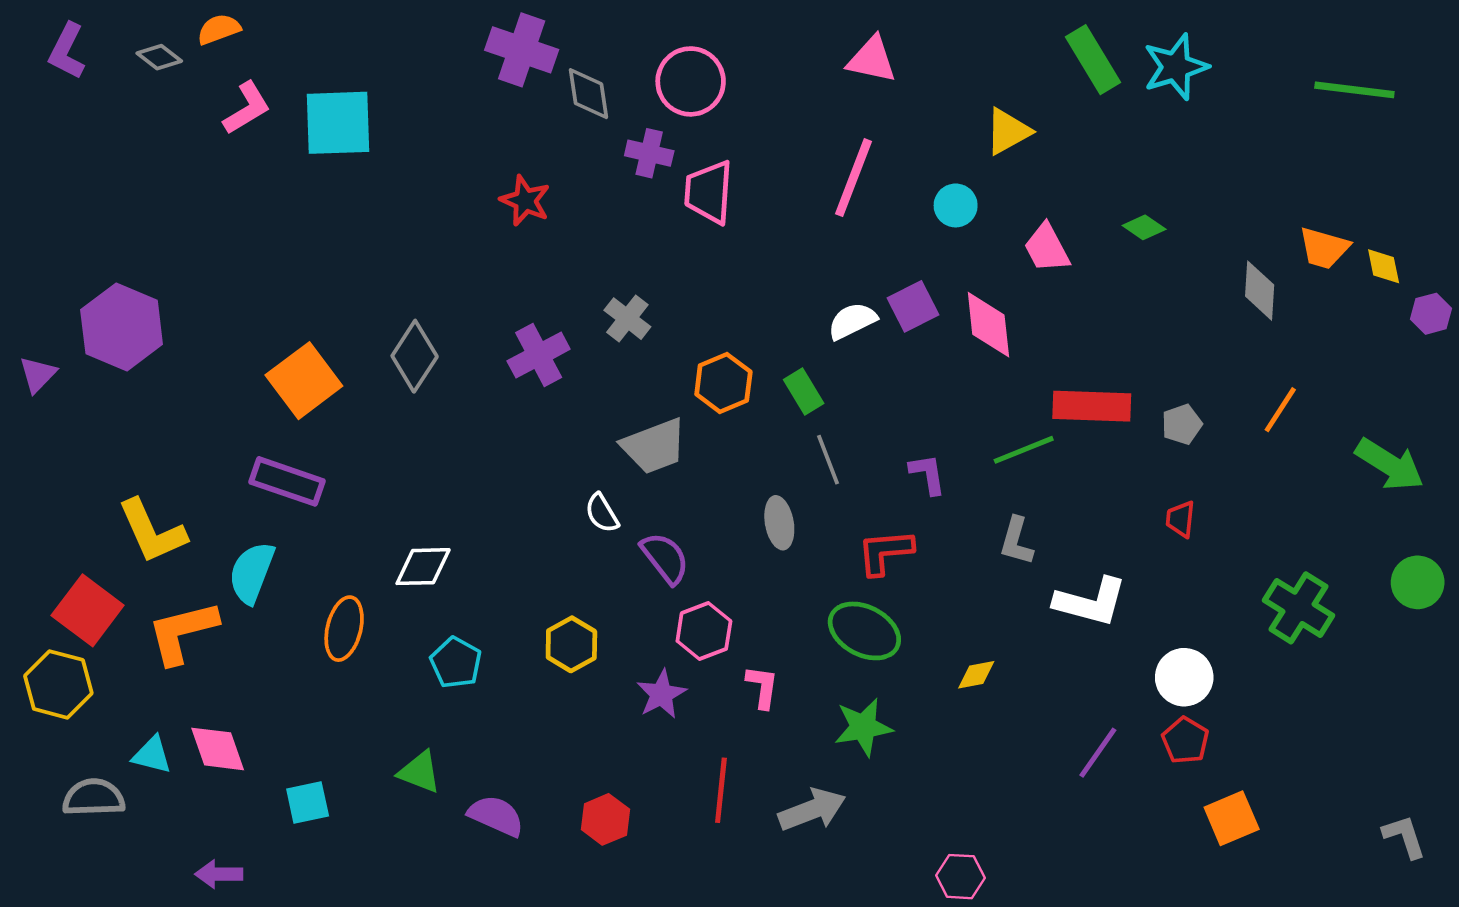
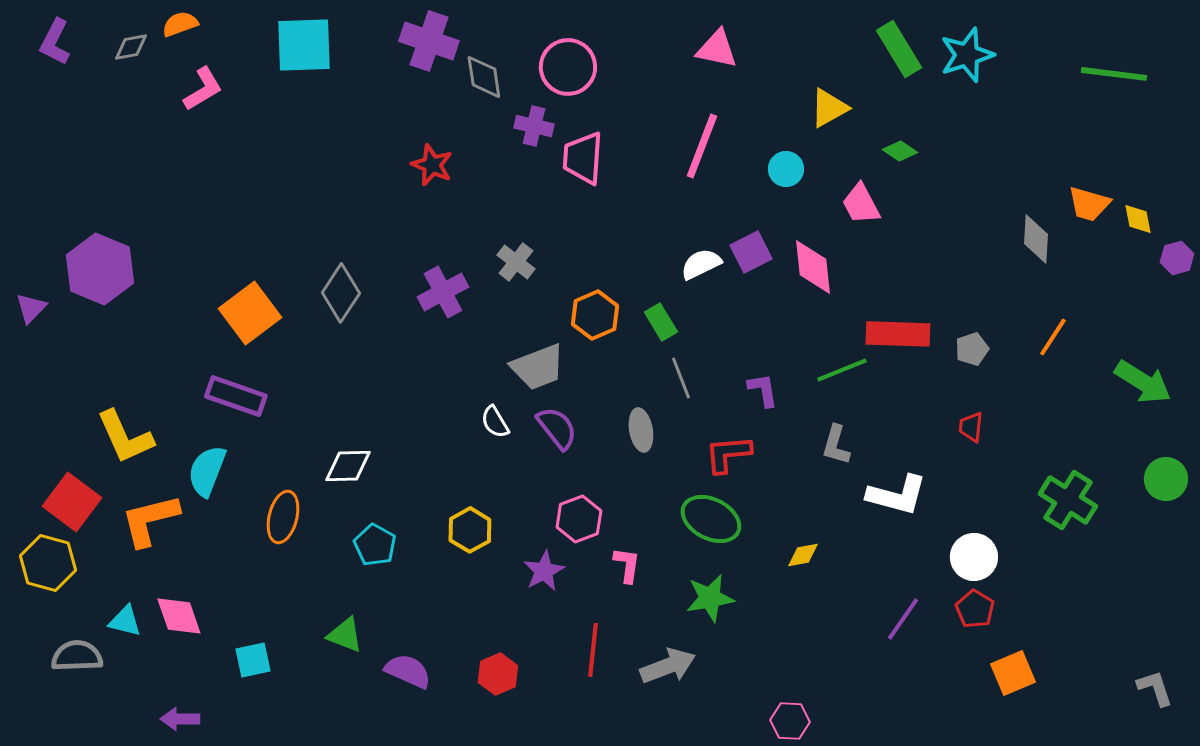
gray diamond: (159, 57) -> (131, 47), turned -48
cyan square: (338, 123) -> (304, 45), moved
green diamond: (1144, 227) -> (900, 151), moved
purple semicircle: (665, 558) -> (557, 428), moved

